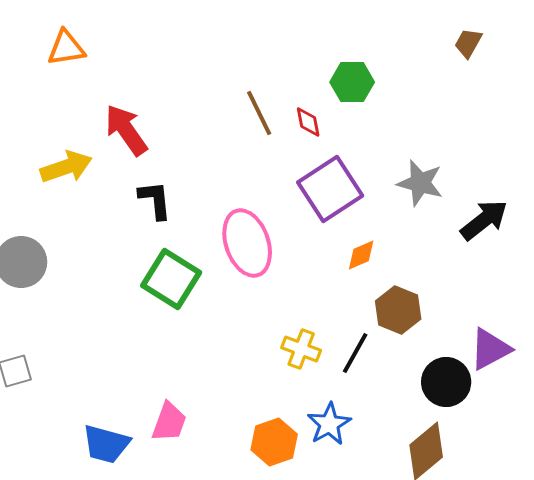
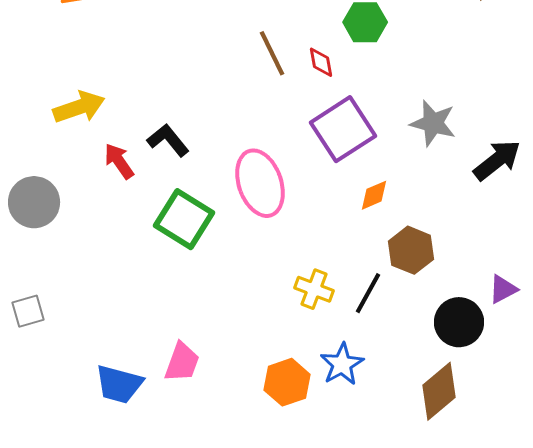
red arrow: (126, 130) -> (119, 161), moved, size x0.7
black L-shape: (155, 200) -> (168, 140), turned -33
purple triangle: (490, 349) -> (503, 289), size x0.7

